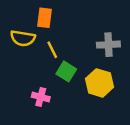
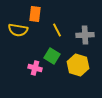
yellow line: (52, 50) -> (57, 30), moved
pink cross: (41, 97) -> (35, 68), moved

